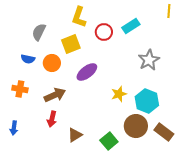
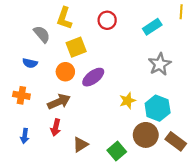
yellow L-shape: (79, 17) -> (64, 18), moved
cyan rectangle: (131, 26) -> (152, 27), moved
gray semicircle: (39, 32) -> (42, 34), turned 114
red circle: (104, 32) -> (107, 20), moved
orange circle: (52, 63) -> (65, 72), moved
blue arrow: (14, 128) -> (25, 136), moved

